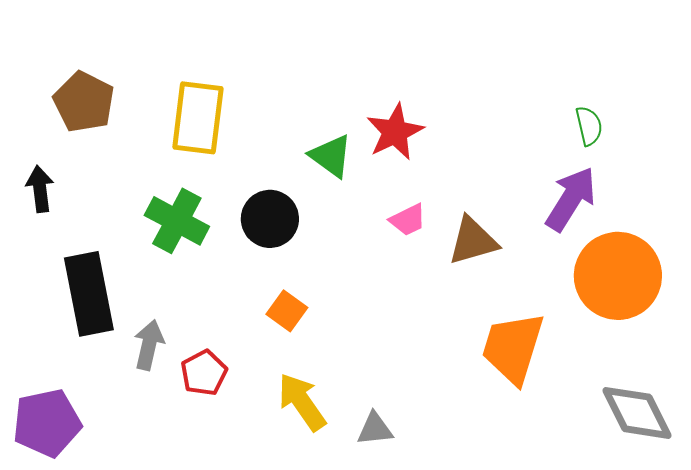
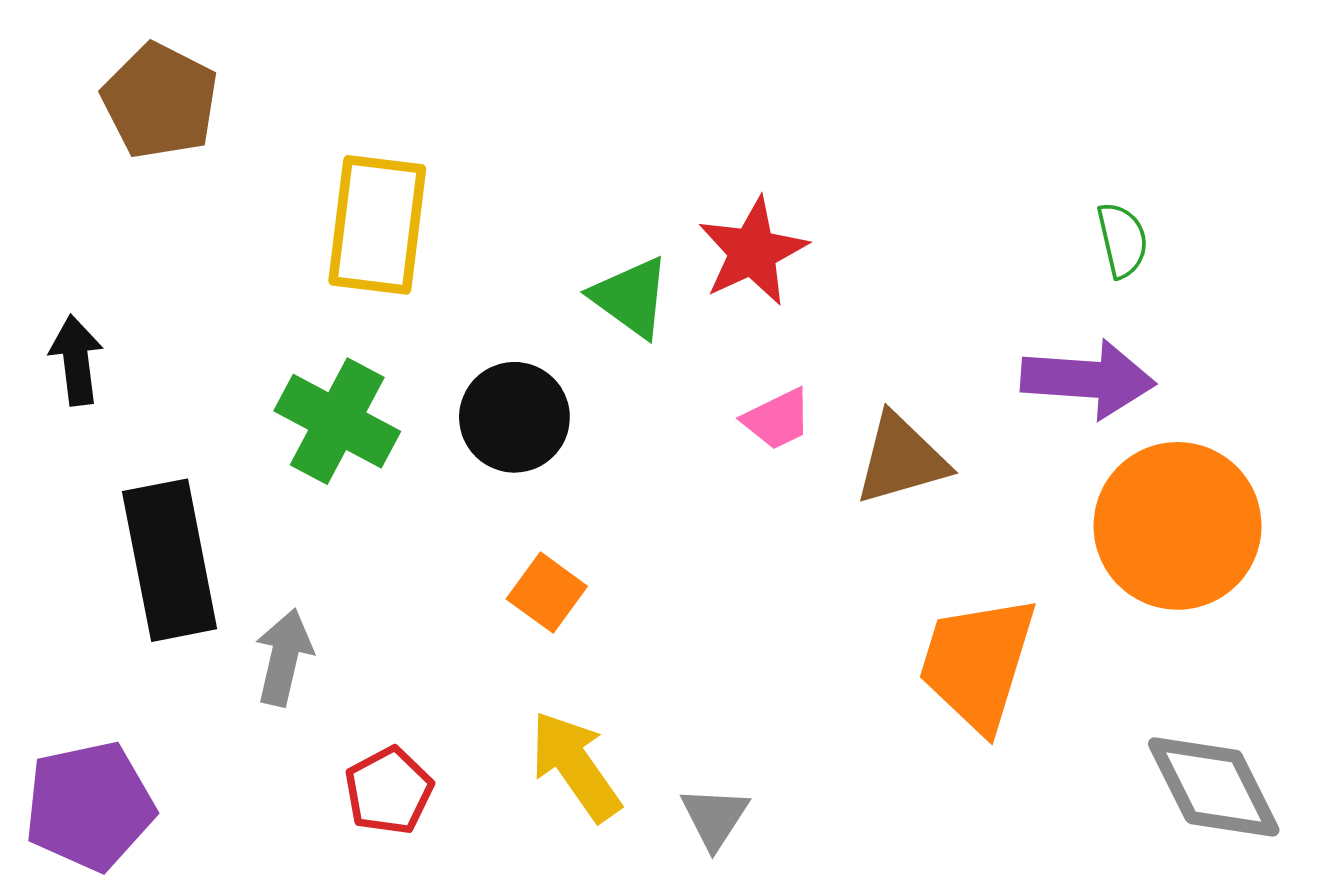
brown pentagon: (84, 102) -> (160, 101), moved
purple arrow: (571, 199) -> (1088, 379), turned 62
red pentagon: (204, 373) -> (389, 791), moved
gray triangle: (375, 429) -> (715, 817), turned -51

